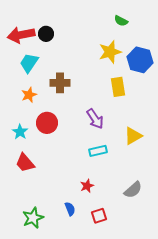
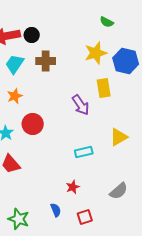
brown cross: (60, 83) -> (46, 61), moved
purple arrow: (95, 119) -> (81, 105), moved
green star: (33, 218) -> (19, 219), turned -30

